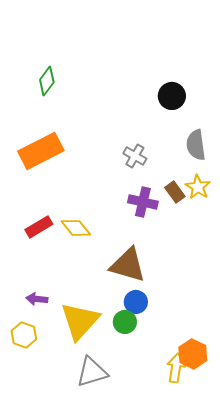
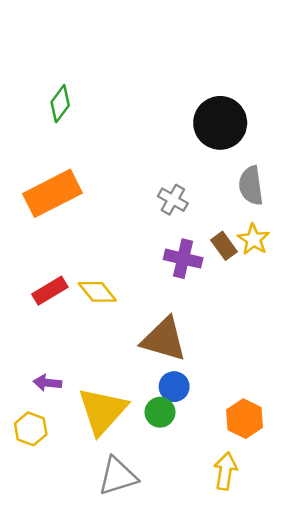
black circle: (172, 96) -> (220, 123), size x1.5
orange hexagon: (193, 354) -> (245, 419), moved

